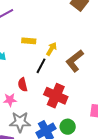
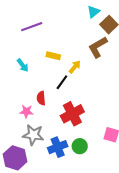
brown L-shape: (75, 61) -> (98, 47), moved
red cross: (56, 96) -> (72, 114), turned 30

